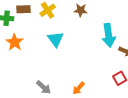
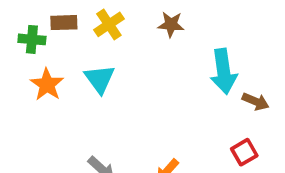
cyan triangle: (56, 39) -> (100, 79), moved

